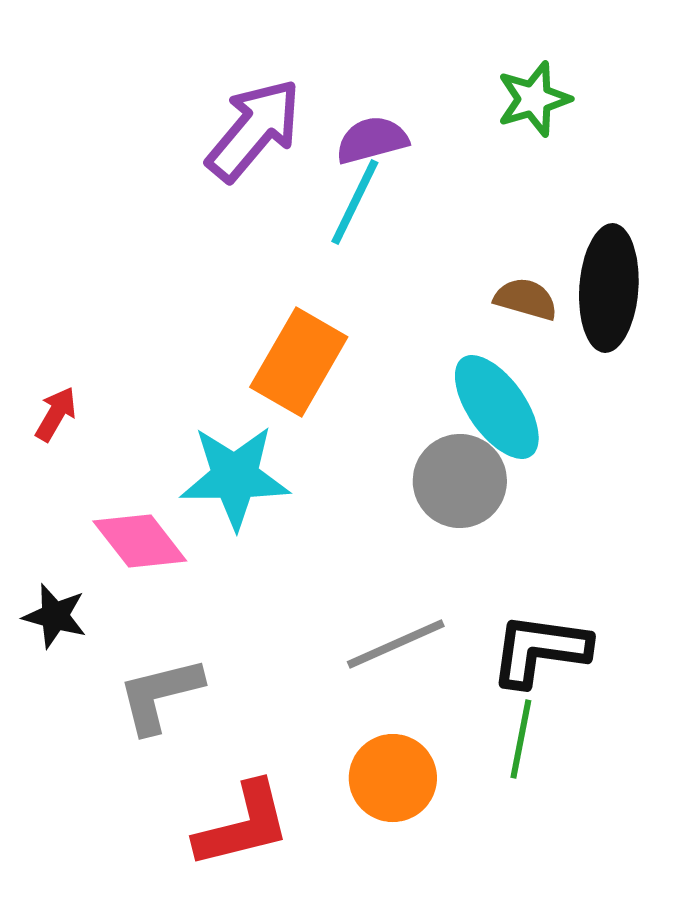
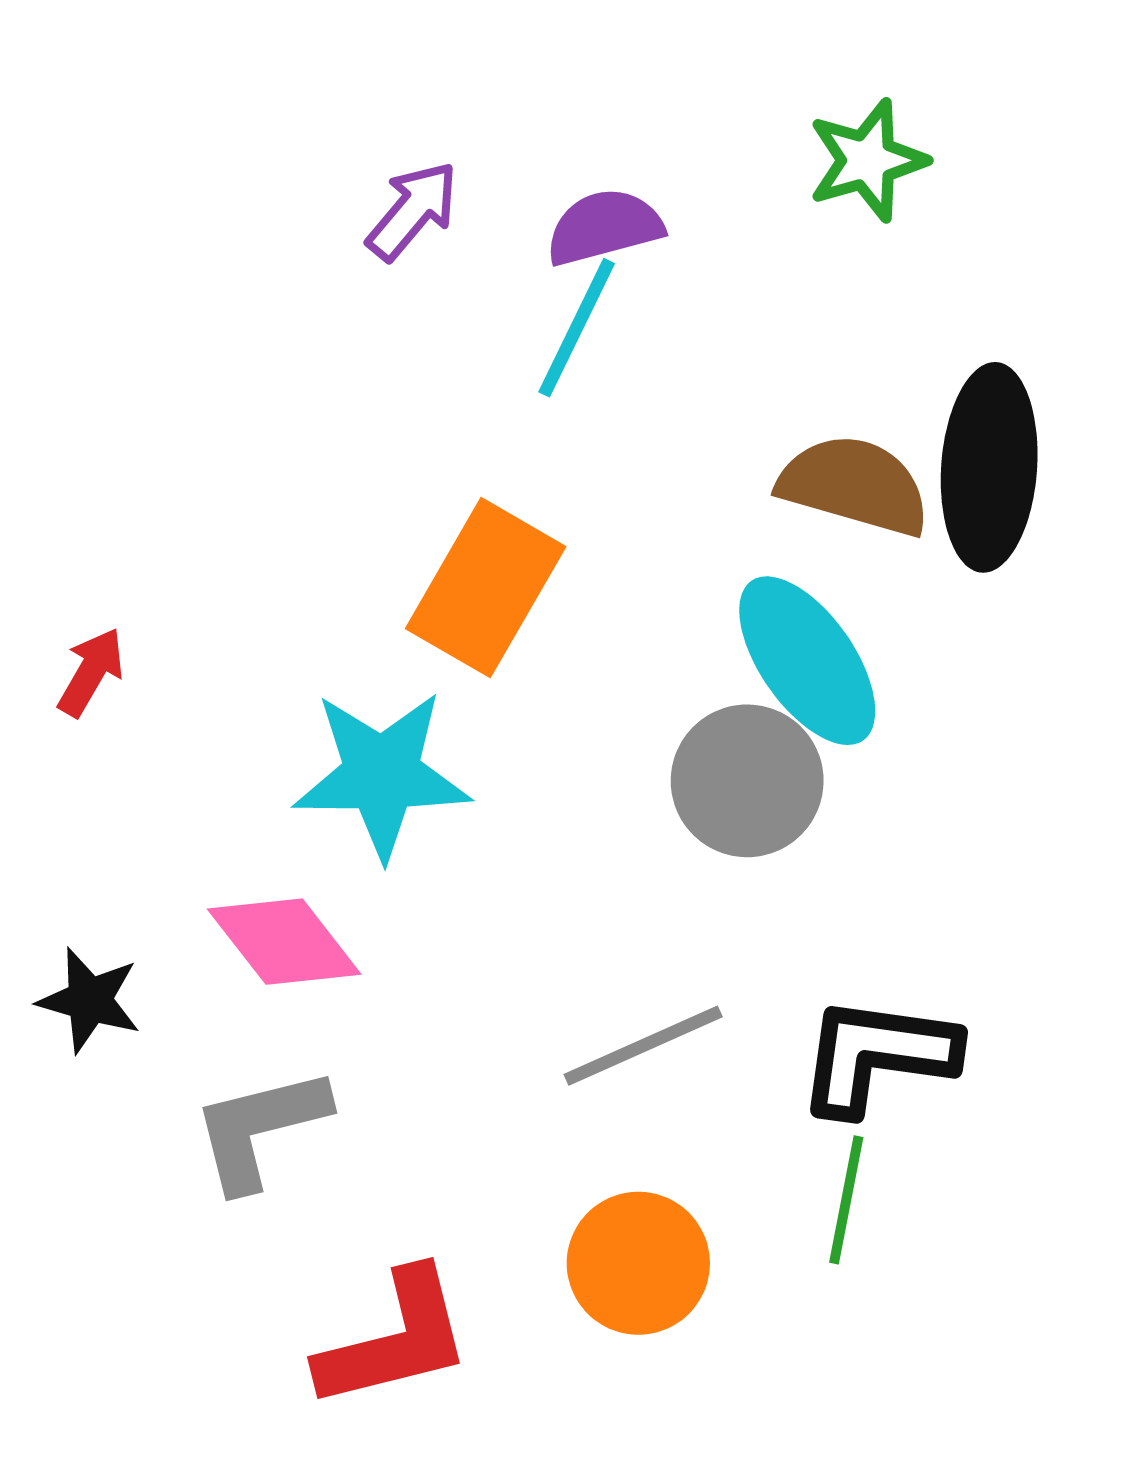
purple arrow: (254, 130) -> (413, 211), size x0.6
brown semicircle: (526, 299) -> (854, 485), size x1.5
pink diamond: (140, 541) -> (284, 942), moved

